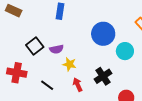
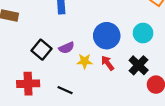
blue circle: (103, 34) -> (107, 36), moved
black cross: (103, 76) -> (139, 65), moved
red arrow: (78, 85) -> (108, 63), moved

